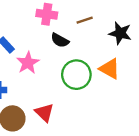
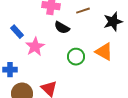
black star: (120, 33) -> (113, 22), turned -30
green circle: (76, 75) -> (76, 57), size x0.7

